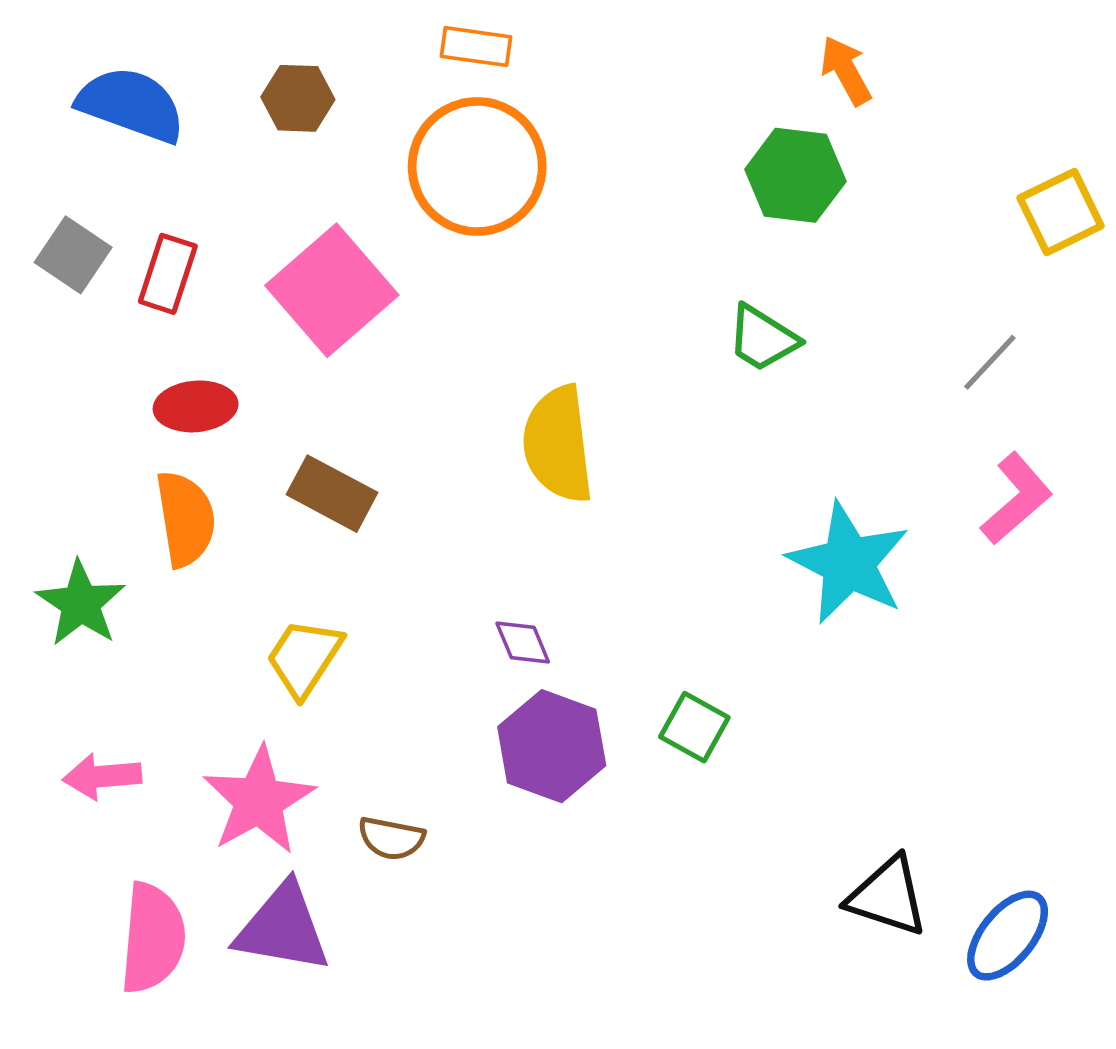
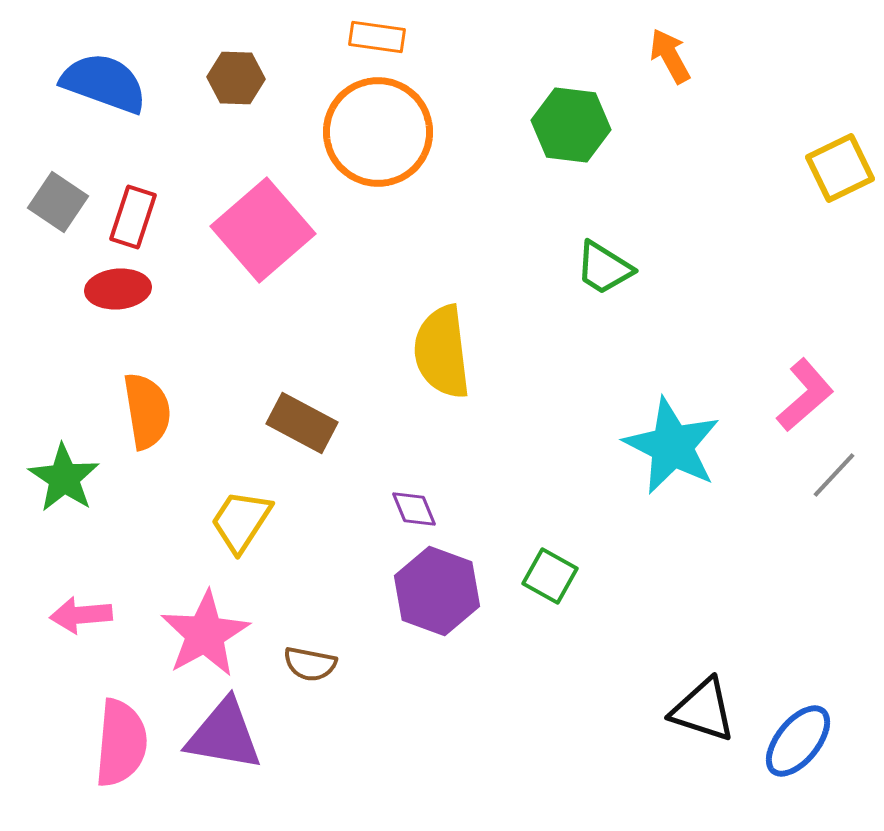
green hexagon: (795, 175) -> (571, 125), moved
gray line: (990, 362) -> (834, 475), moved
red ellipse: (196, 406) -> (118, 289), moved
brown rectangle: (332, 494) -> (302, 423), moved

